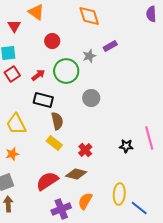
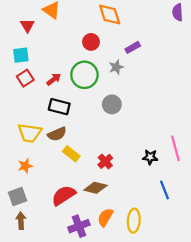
red circle: (52, 41) -> (91, 42), moved
gray star: (89, 56) -> (116, 67), moved
brown semicircle: (57, 121) -> (57, 134), moved, turned 78
yellow trapezoid: (16, 124) -> (30, 133), turned -55
yellow ellipse: (119, 194) -> (134, 221), moved
blue line: (139, 208) -> (164, 190), moved, turned 30

